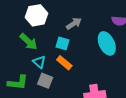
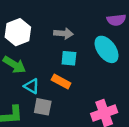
gray arrow: (74, 24) -> (63, 34), turned 49
cyan square: (62, 43) -> (69, 58), moved

